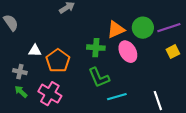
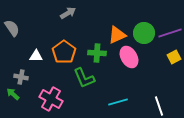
orange pentagon: (58, 61) -> (64, 52), moved
green L-shape: (99, 78) -> (84, 78), moved
green arrow: (21, 92) -> (13, 94), moved

